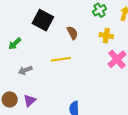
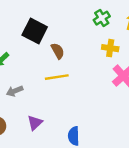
brown semicircle: (72, 33) -> (58, 51), moved
purple triangle: (30, 101) -> (35, 123), moved

